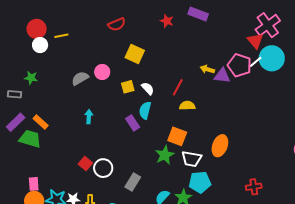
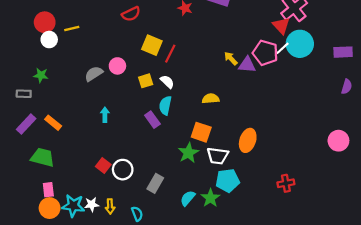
yellow arrow: (207, 69) -> (231, 58), turned 32
red line: (178, 87) -> (170, 54), moved
green trapezoid: (30, 139) -> (43, 157), moved

